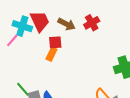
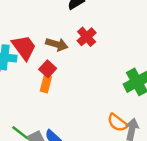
red square: (55, 42) -> (48, 69), turned -32

